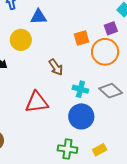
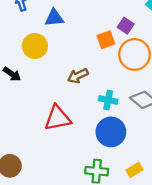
purple square: (111, 28) -> (126, 26), moved, turned -32
brown arrow: (56, 67) -> (78, 76), turned 102

